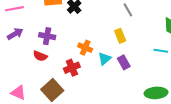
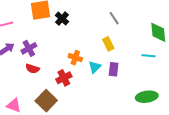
purple cross: (47, 36) -> (29, 48), moved, turned -35
purple rectangle: (124, 62) -> (114, 69), turned 40

